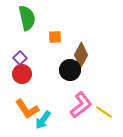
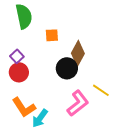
yellow line: (104, 112) -> (101, 90), moved

